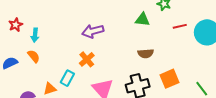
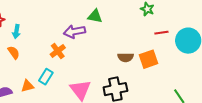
green triangle: (142, 20) -> (95, 16), moved
orange cross: (87, 59) -> (58, 51), moved
orange square: (169, 79) -> (149, 59), moved

